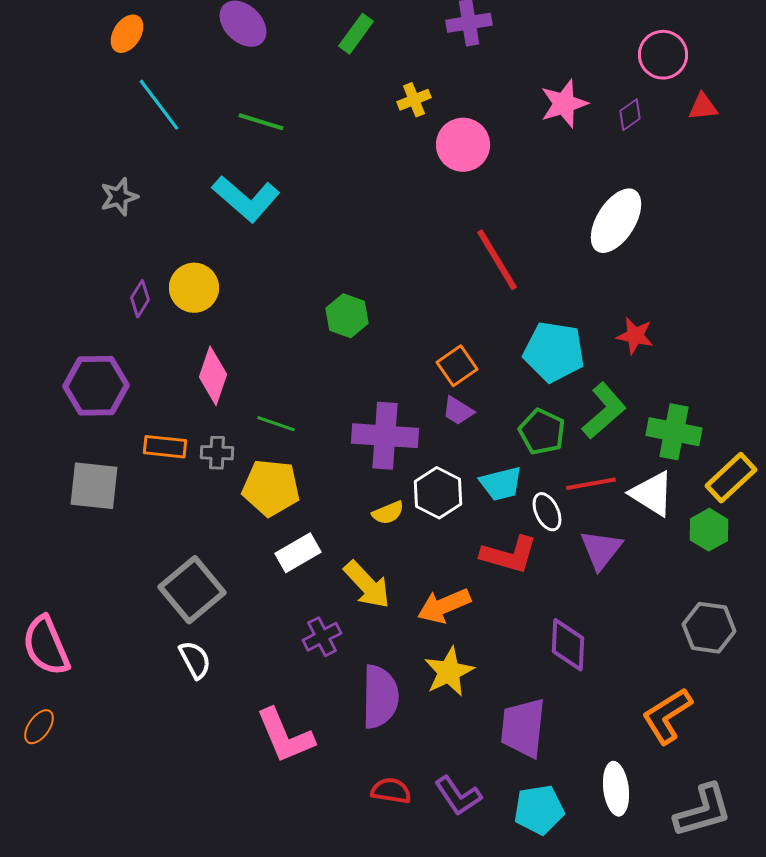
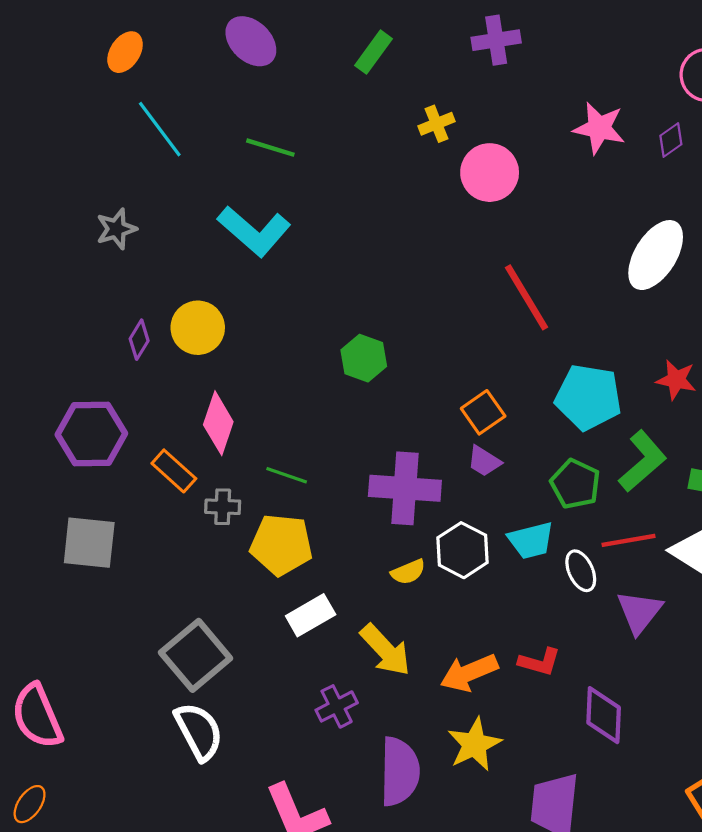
pink star: (564, 104) -> (599, 128), turned 30
orange rectangle: (165, 447) -> (174, 471), moved, turned 36
red L-shape: (509, 555) -> (540, 662), moved, size x0.7
white semicircle: (195, 660) -> (199, 731), size x1.4

